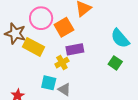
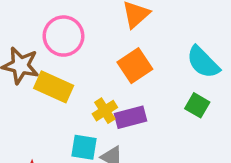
orange square: (64, 27) -> (135, 66), moved
purple rectangle: (75, 49) -> (130, 117), moved

